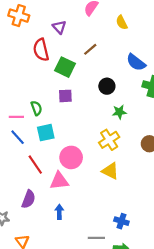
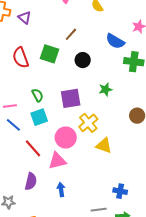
purple triangle: (59, 27) -> (25, 18), moved
red semicircle: (41, 50) -> (21, 58), moved
black circle: (107, 86) -> (83, 60), moved
purple square: (65, 96) -> (71, 98), moved, size x1.5
green semicircle: (36, 108) -> (38, 95), moved
yellow cross: (109, 140) -> (88, 123), moved

